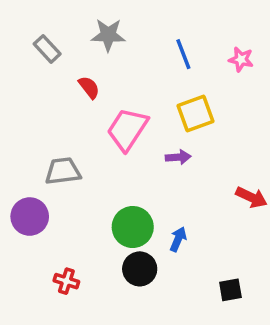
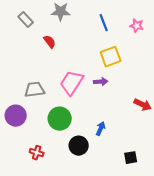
pink trapezoid: (127, 129) -> (72, 83), moved
green circle: (133, 227) -> (60, 119), moved

